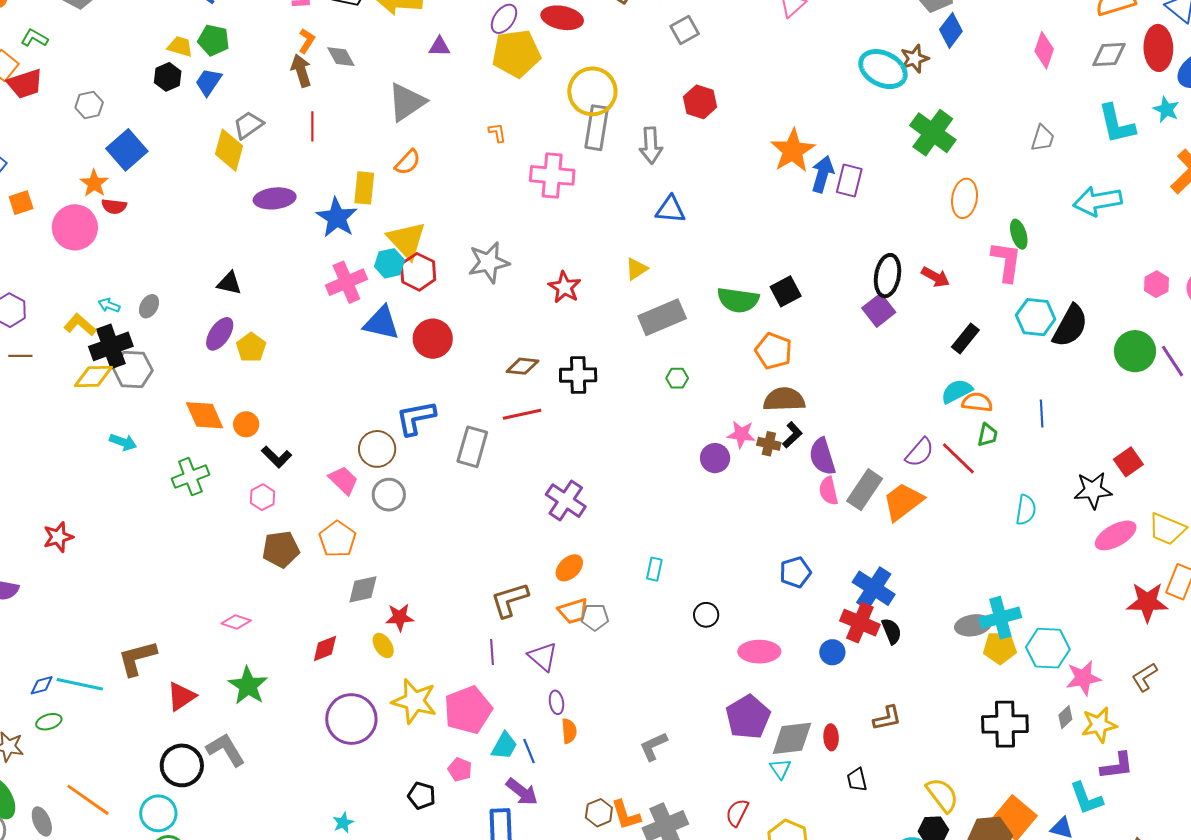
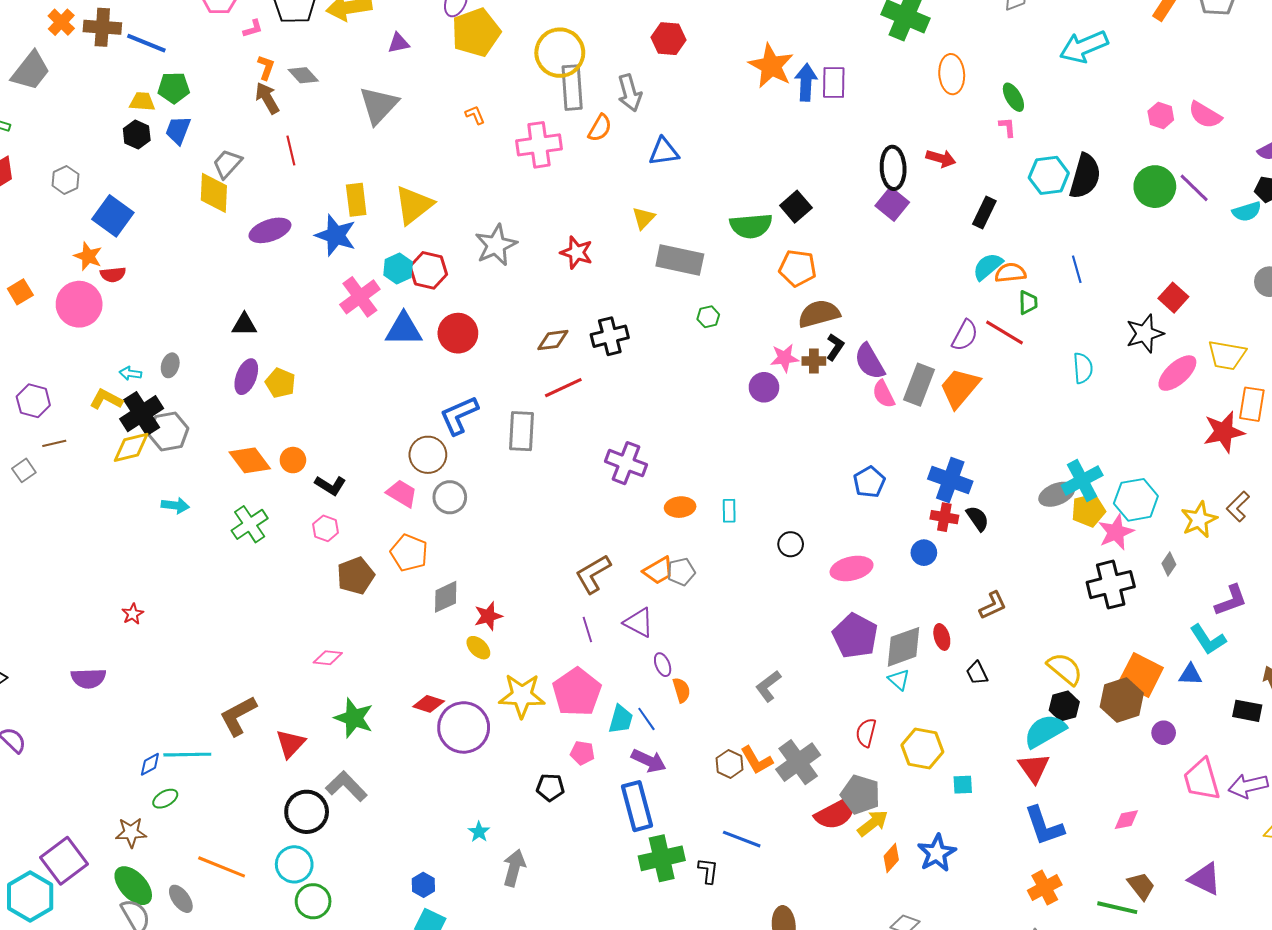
orange semicircle: (408, 162) -> (600, 128), moved
yellow triangle: (407, 240) -> (414, 205), moved, turned 48
pink L-shape: (1006, 262) -> (1007, 127), size x0.5
gray rectangle: (662, 317) -> (680, 260), turned 48
red star: (58, 537) -> (133, 614), size x0.7
orange ellipse: (569, 568) -> (680, 507), moved, turned 52
red cross: (860, 623) -> (944, 517), size x0.7
red diamond: (325, 649) -> (429, 704), moved, turned 52
pink star: (1083, 678) -> (1116, 532), moved
yellow star: (1099, 725) -> (1199, 520), moved

